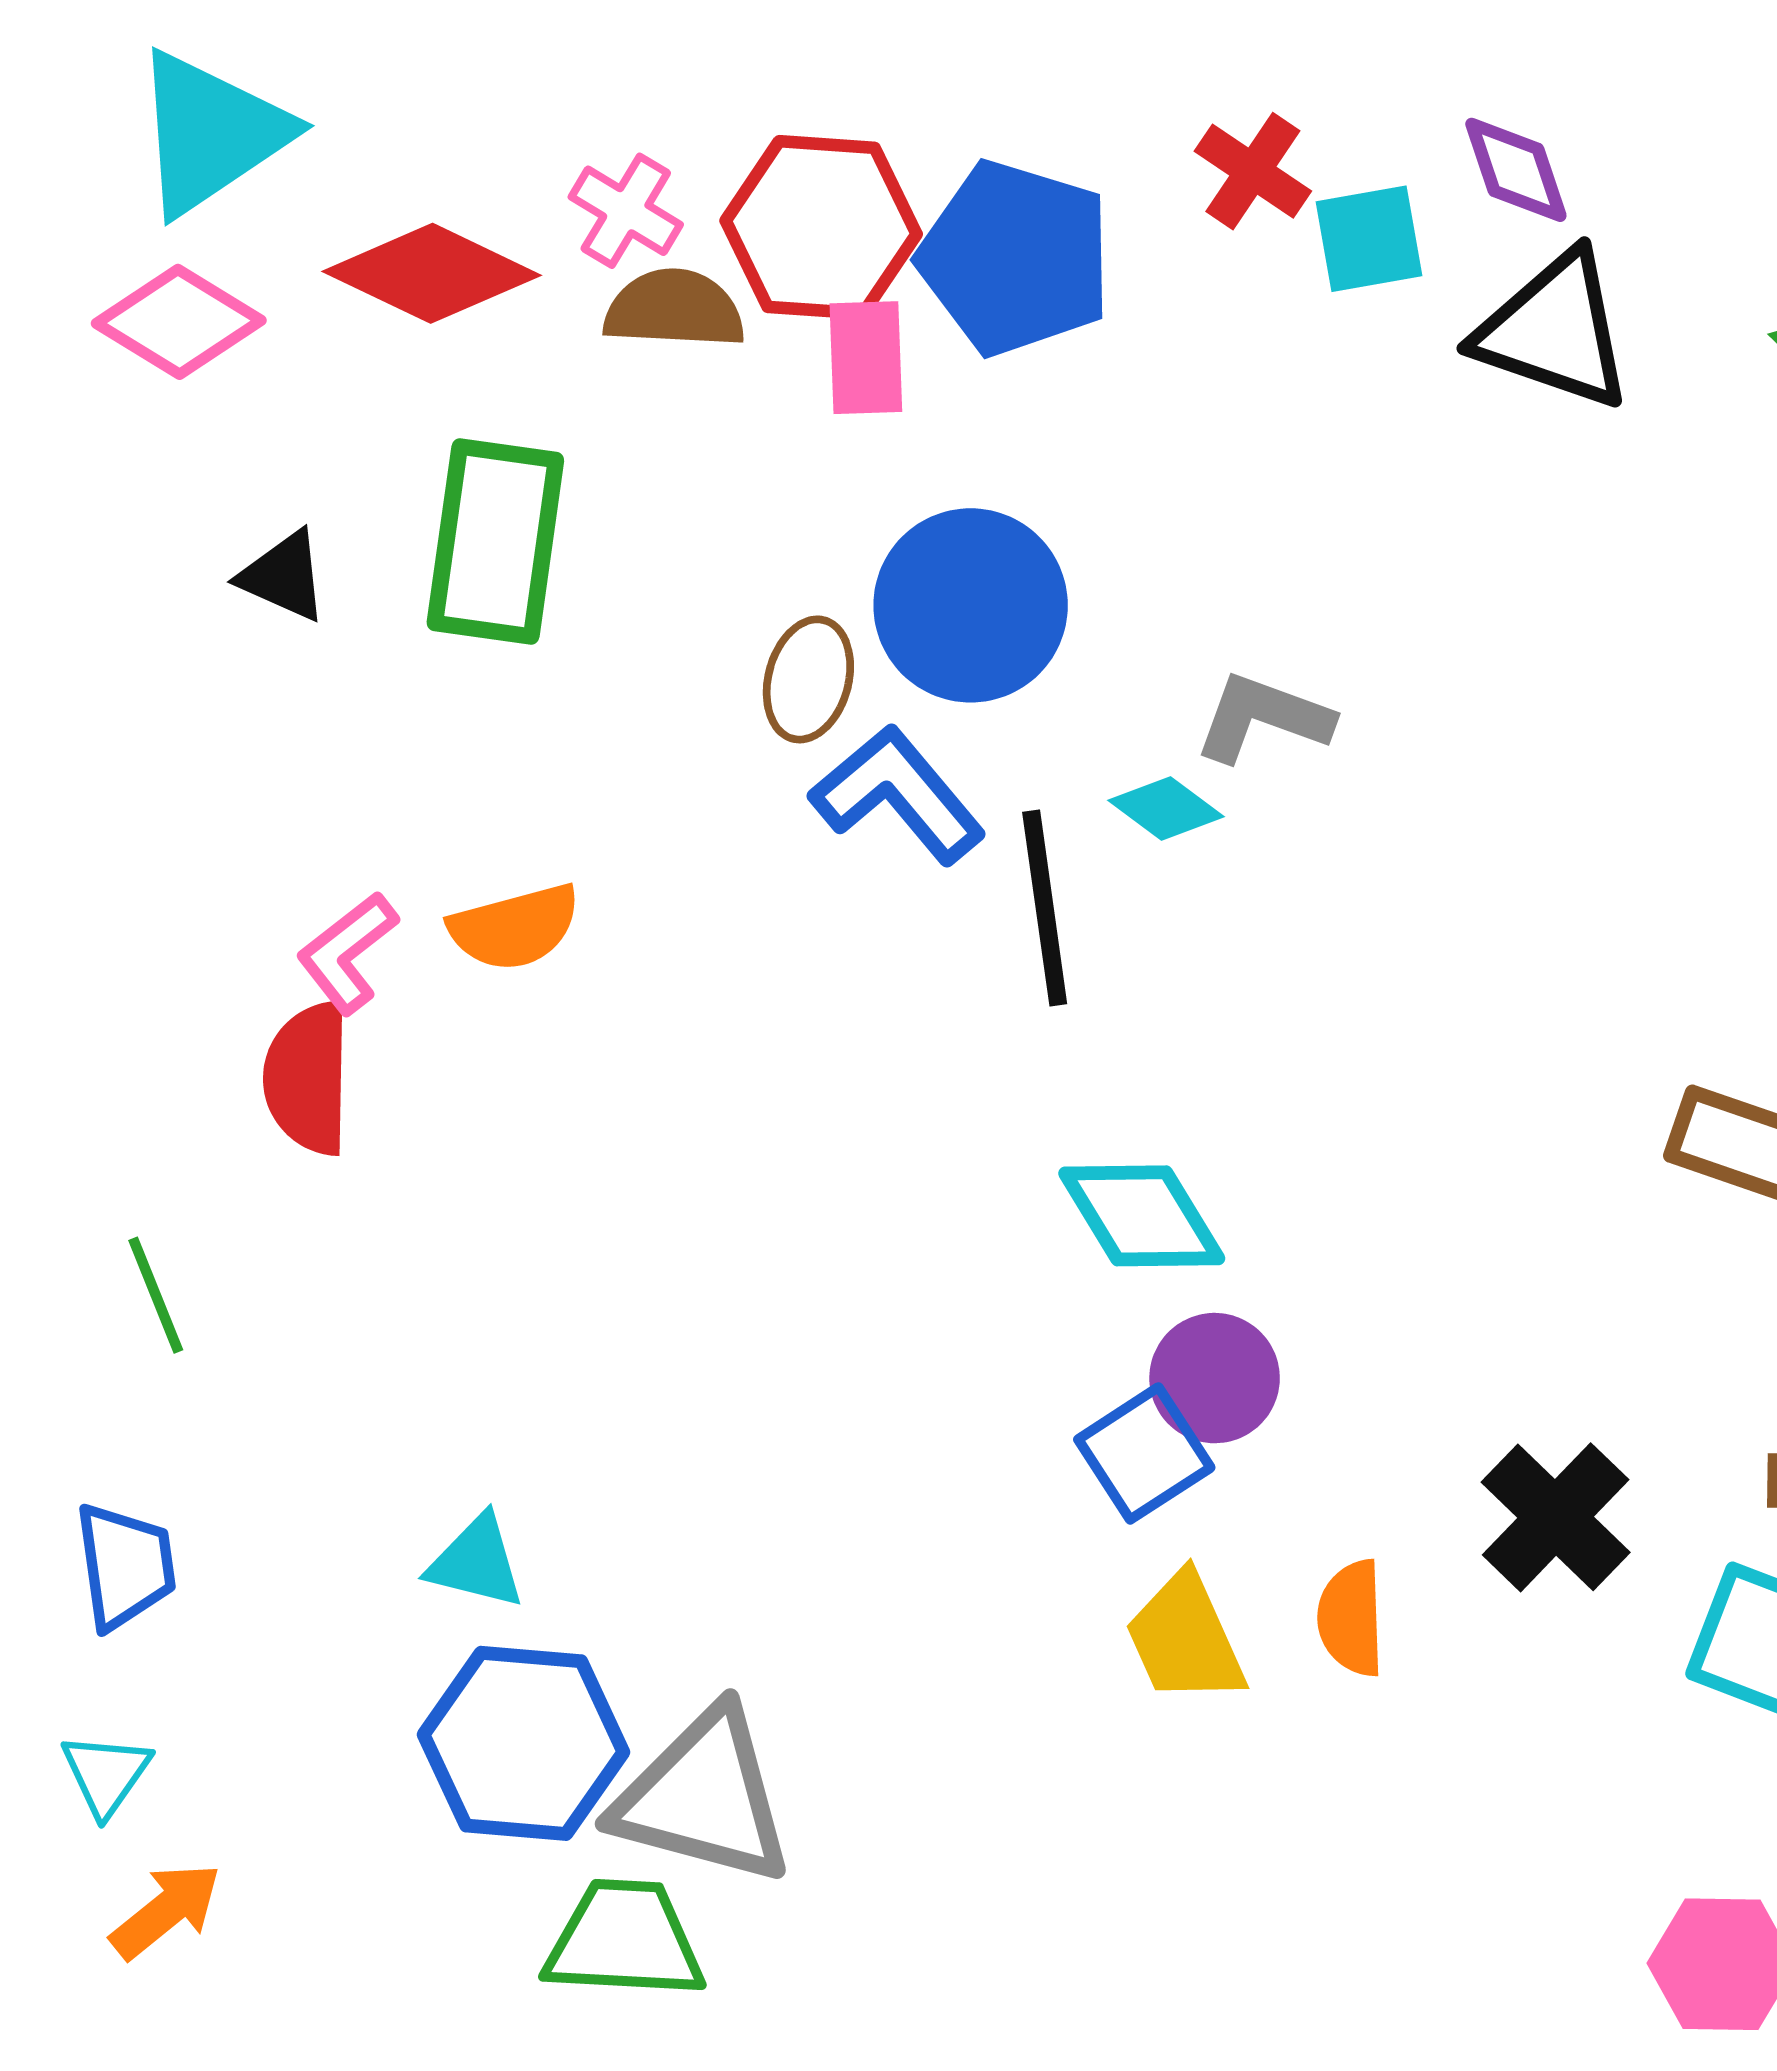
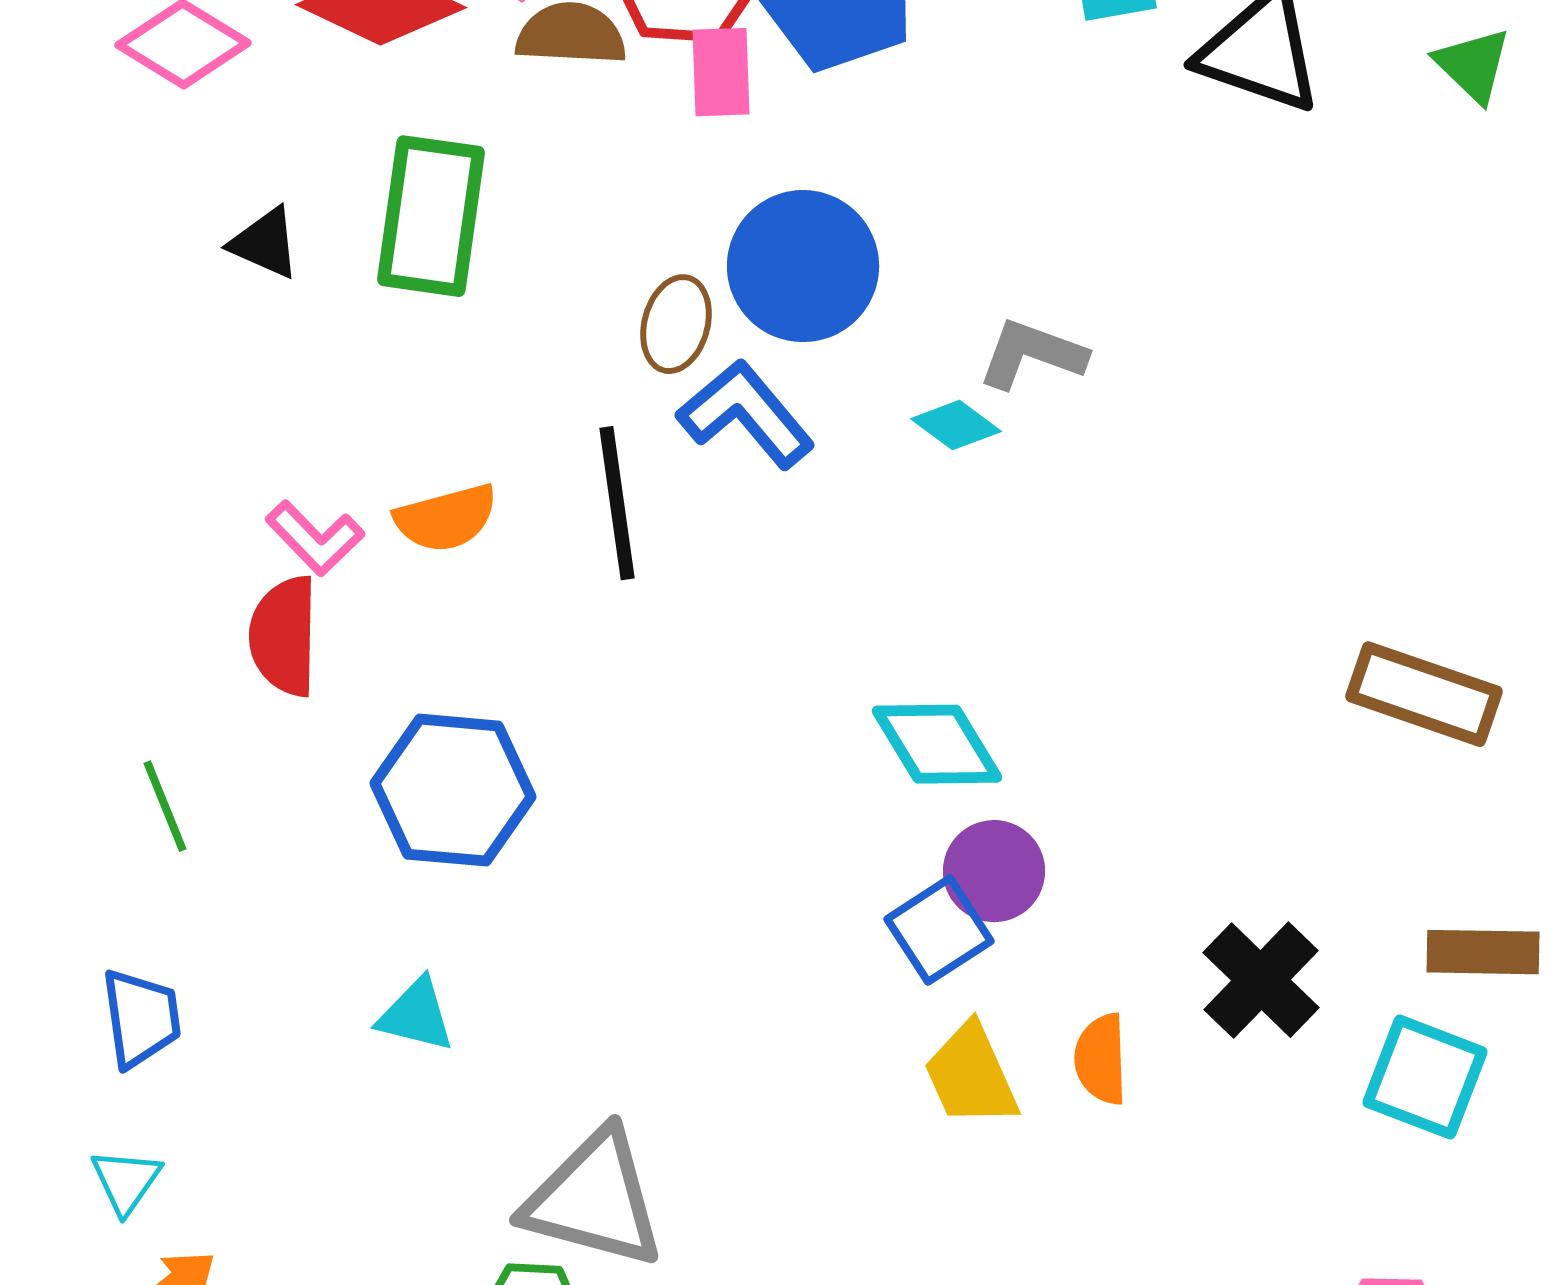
black line: (1045, 908) -> (617, 503), moved
pink L-shape: (347, 953) -> (315, 538), turned -96
blue hexagon: (524, 1743) -> (453, 790), moved

